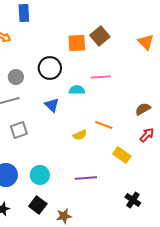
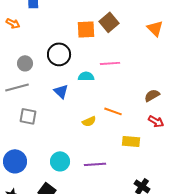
gray square: (19, 130) -> (28, 116), turned 30
red arrow: (147, 135) -> (156, 121), turned 77
yellow rectangle: (122, 155) -> (131, 141), turned -30
cyan circle: (40, 175) -> (60, 161), moved

